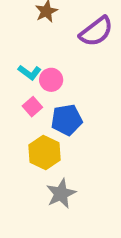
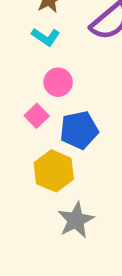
cyan L-shape: (30, 72) -> (46, 37), moved

